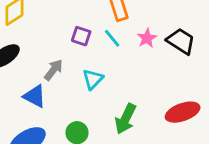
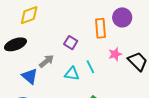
cyan line: (112, 38) -> (90, 67), moved
cyan triangle: (93, 79) -> (72, 74), turned 42

